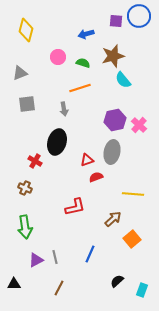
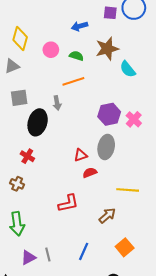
yellow diamond: (26, 30) -> (20, 38), moved
cyan semicircle: (123, 80) -> (128, 69), moved
black ellipse: (57, 142) -> (38, 122), moved
orange square: (132, 239) -> (125, 247), moved

